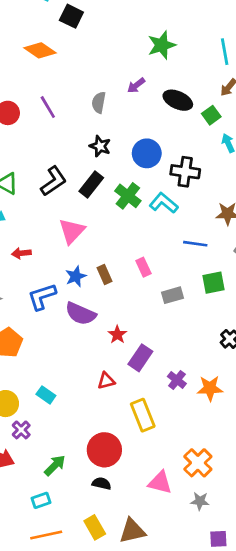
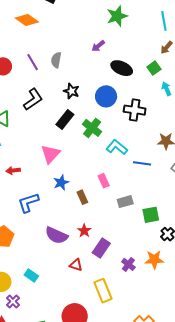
black ellipse: (178, 100) -> (122, 68), moved
gray semicircle: (99, 103) -> (56, 60), moved
black L-shape: (54, 181) -> (33, 99), moved
cyan L-shape: (164, 203) -> (117, 147), moved
brown rectangle: (104, 274) -> (82, 197), moved
blue star: (76, 276) -> (61, 182), moved
green square: (214, 283) -> (151, 215), moved
purple semicircle: (81, 314) -> (56, 235), moved
red triangle: (106, 381) -> (76, 265), turned 32
orange star: (210, 388) -> (154, 260), moved

